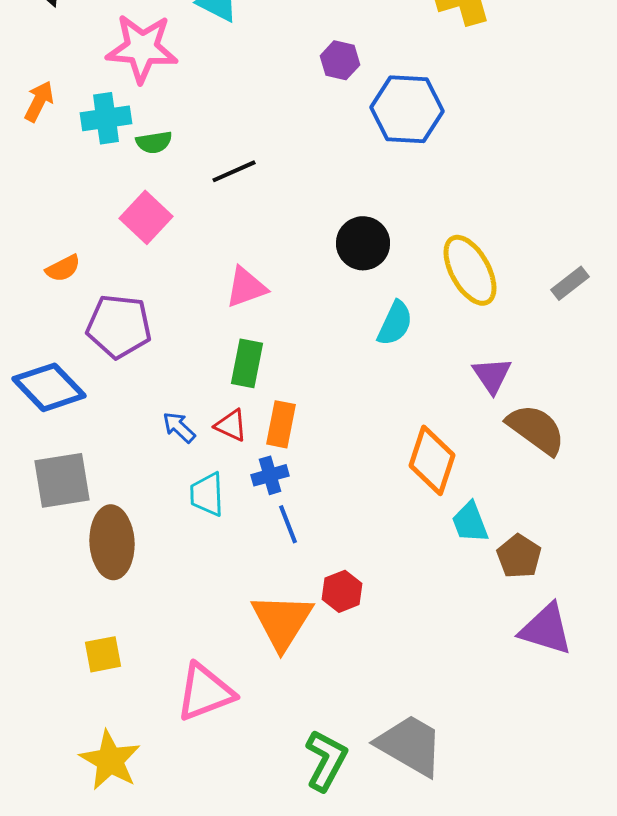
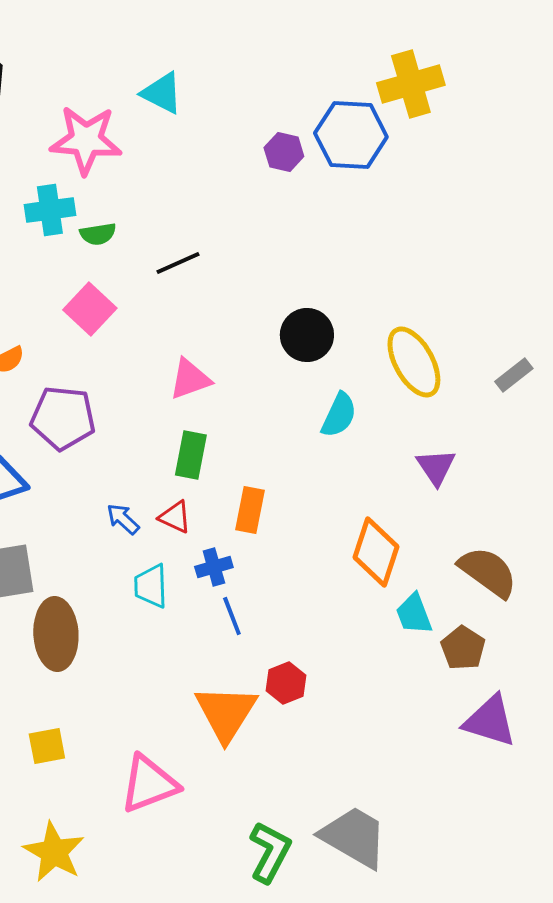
blue hexagon: (407, 109) -> (351, 135), moved
orange rectangle: (281, 424) -> (250, 510), moved
brown semicircle: (536, 429) -> (488, 572), moved

